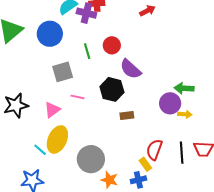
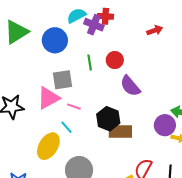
black hexagon: (112, 89) -> (108, 119), moved
pink triangle: (52, 110) -> (48, 98), moved, size x1.4
brown rectangle: (127, 115) -> (120, 131), size x1.6
cyan line: (40, 150) -> (67, 127), moved

